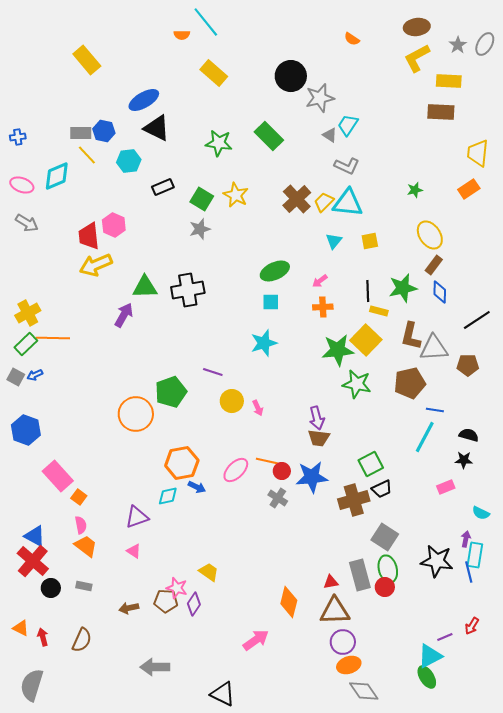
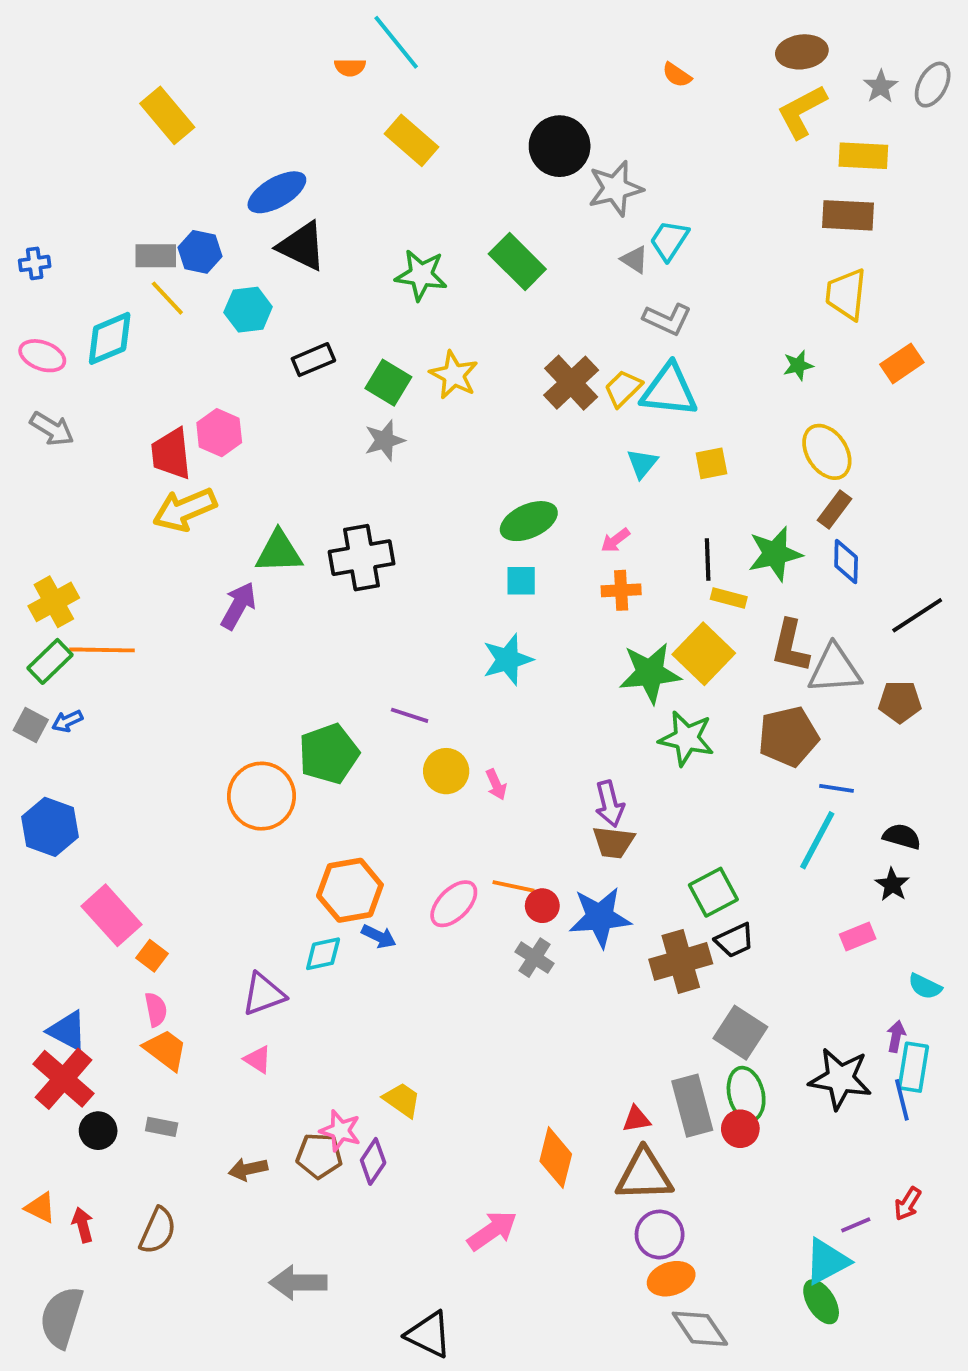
yellow trapezoid: (478, 153) -> (846, 294), moved
black star: (464, 460) -> (892, 885), turned 30

